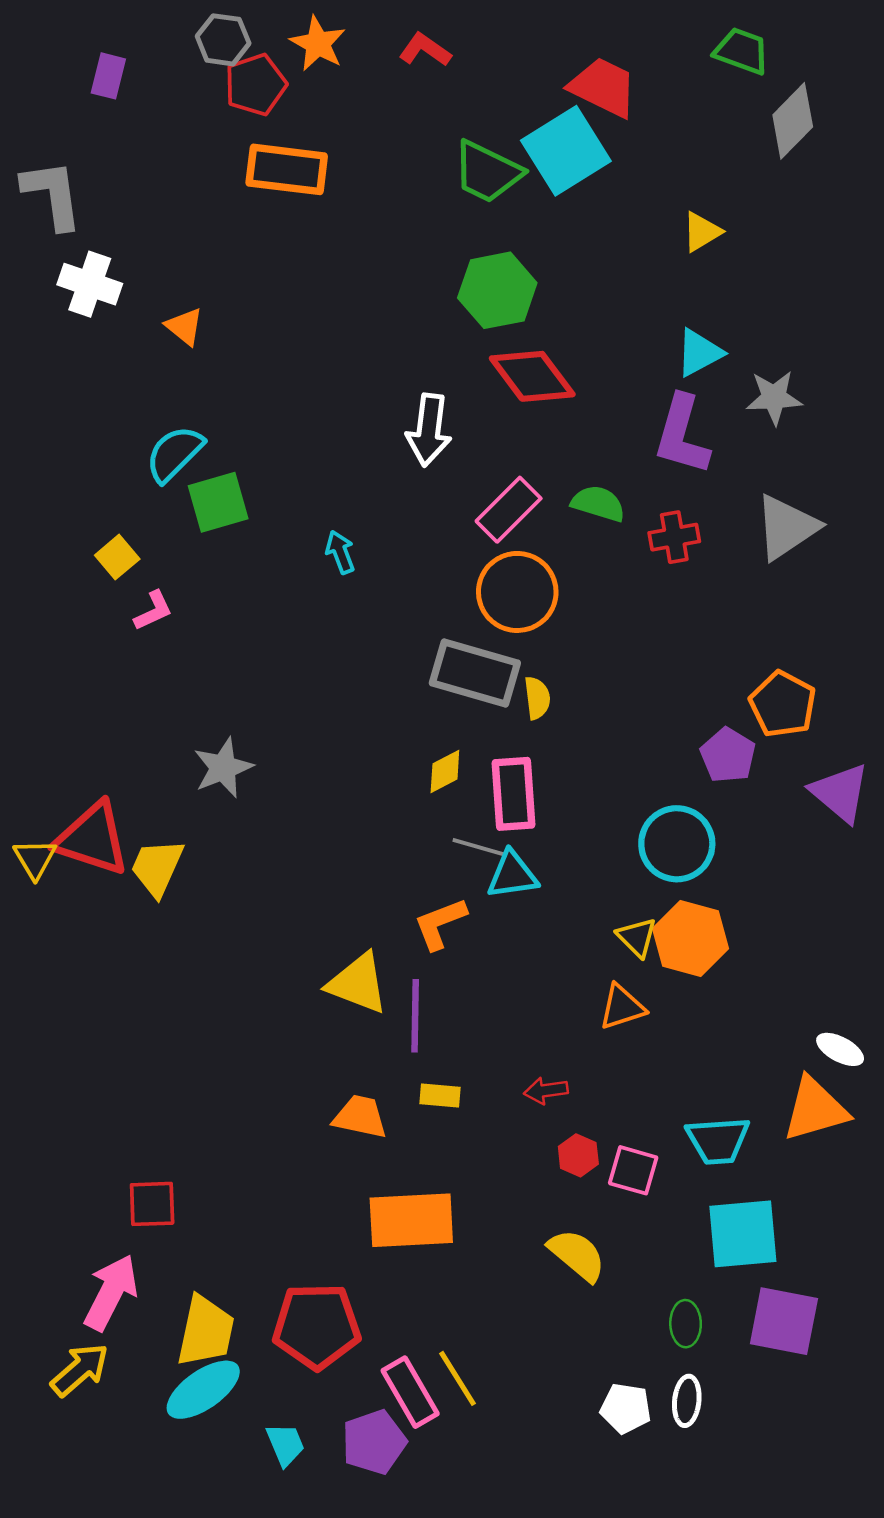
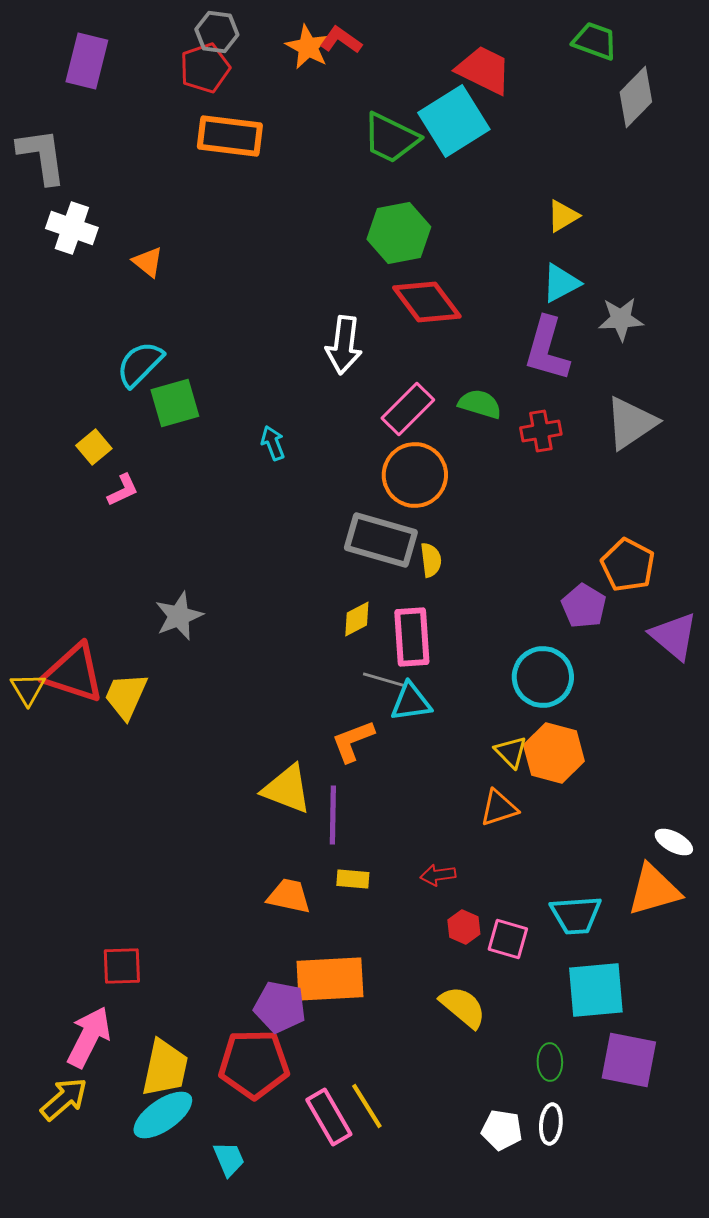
gray hexagon: (223, 40) -> (217, 32), moved
orange star: (318, 44) -> (308, 47), moved
purple rectangle: (108, 76) -> (87, 61), size x1.5
yellow triangle: (702, 232) -> (563, 216), moved
purple pentagon: (374, 1442) -> (280, 1007), moved, turned 30

